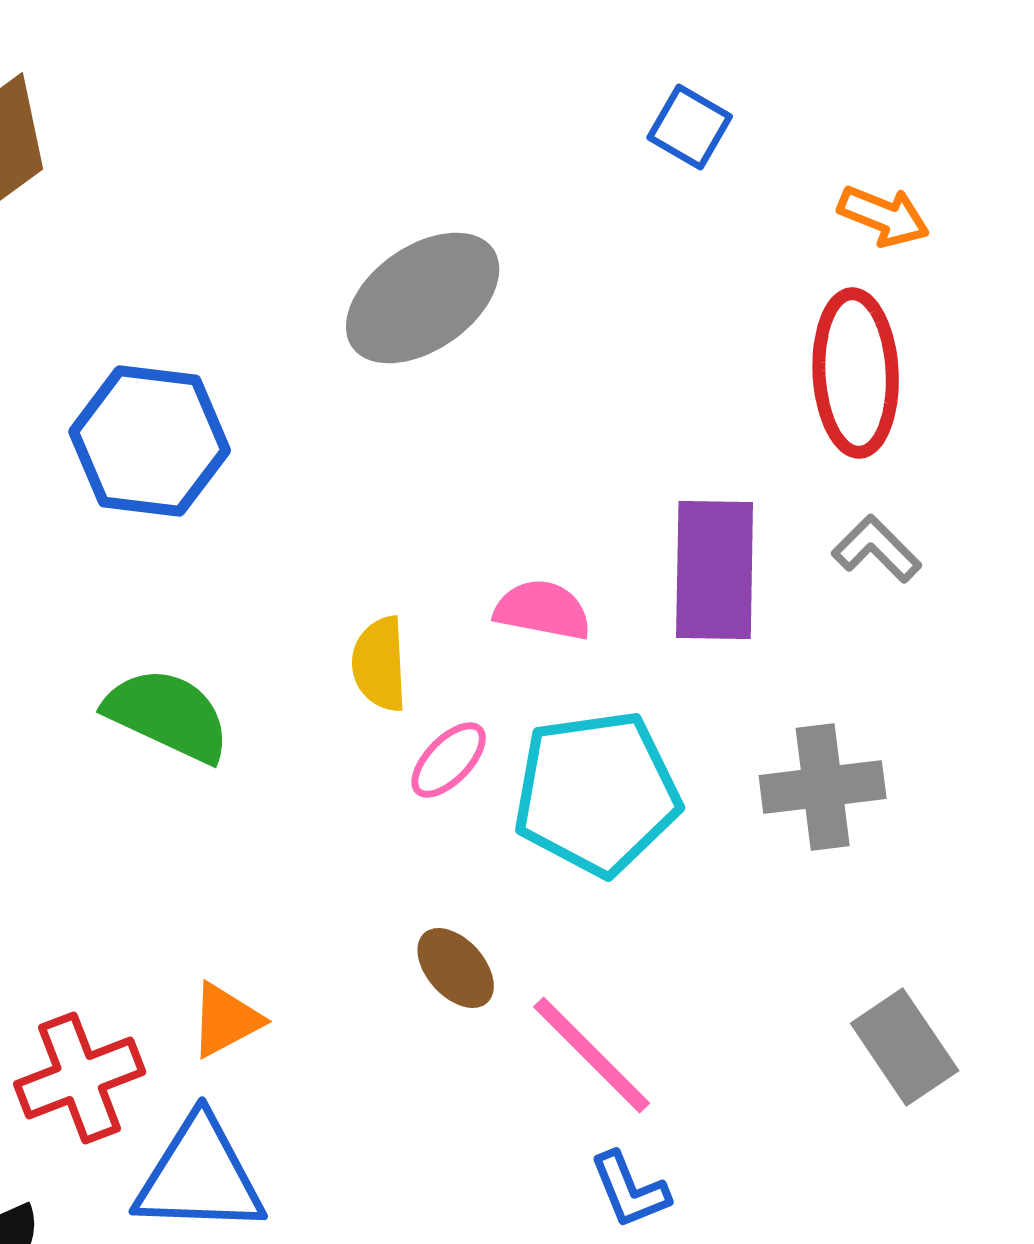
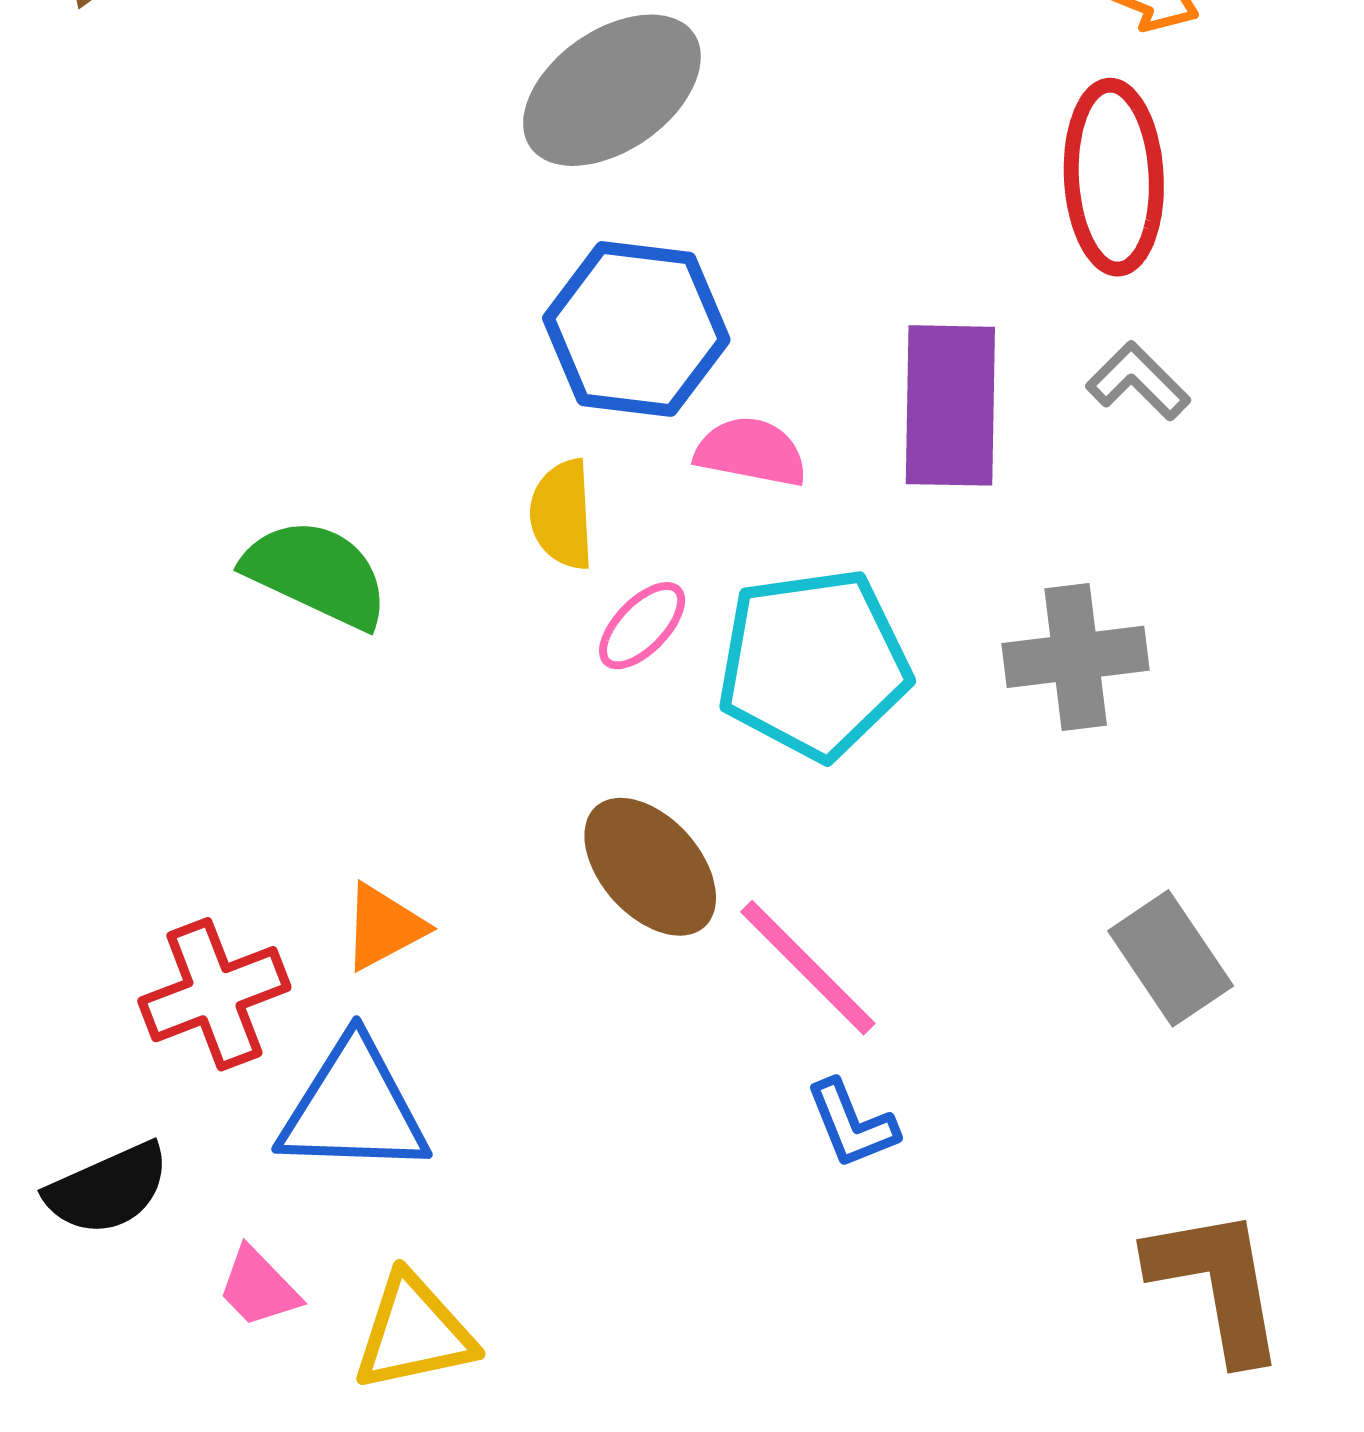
blue hexagon: (150, 441) -> (636, 329), moved
brown ellipse: (456, 968) -> (650, 867), size x1.5

